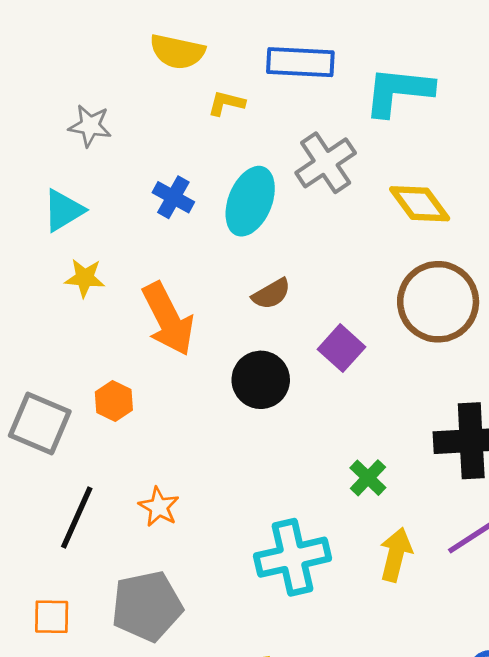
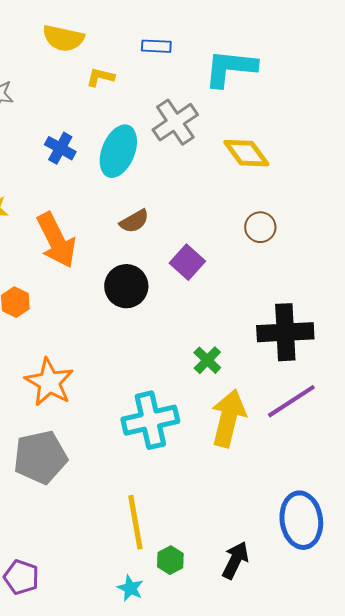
blue rectangle: (300, 62) -> (156, 46), size x0.6
brown circle: (438, 302) -> (260, 227), size x0.5
orange star: (159, 507) -> (49, 382), size x1.6
yellow arrow: (396, 555) -> (228, 418), size x1.4

